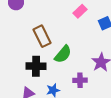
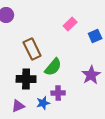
purple cross: (80, 80) -> (58, 93), moved

